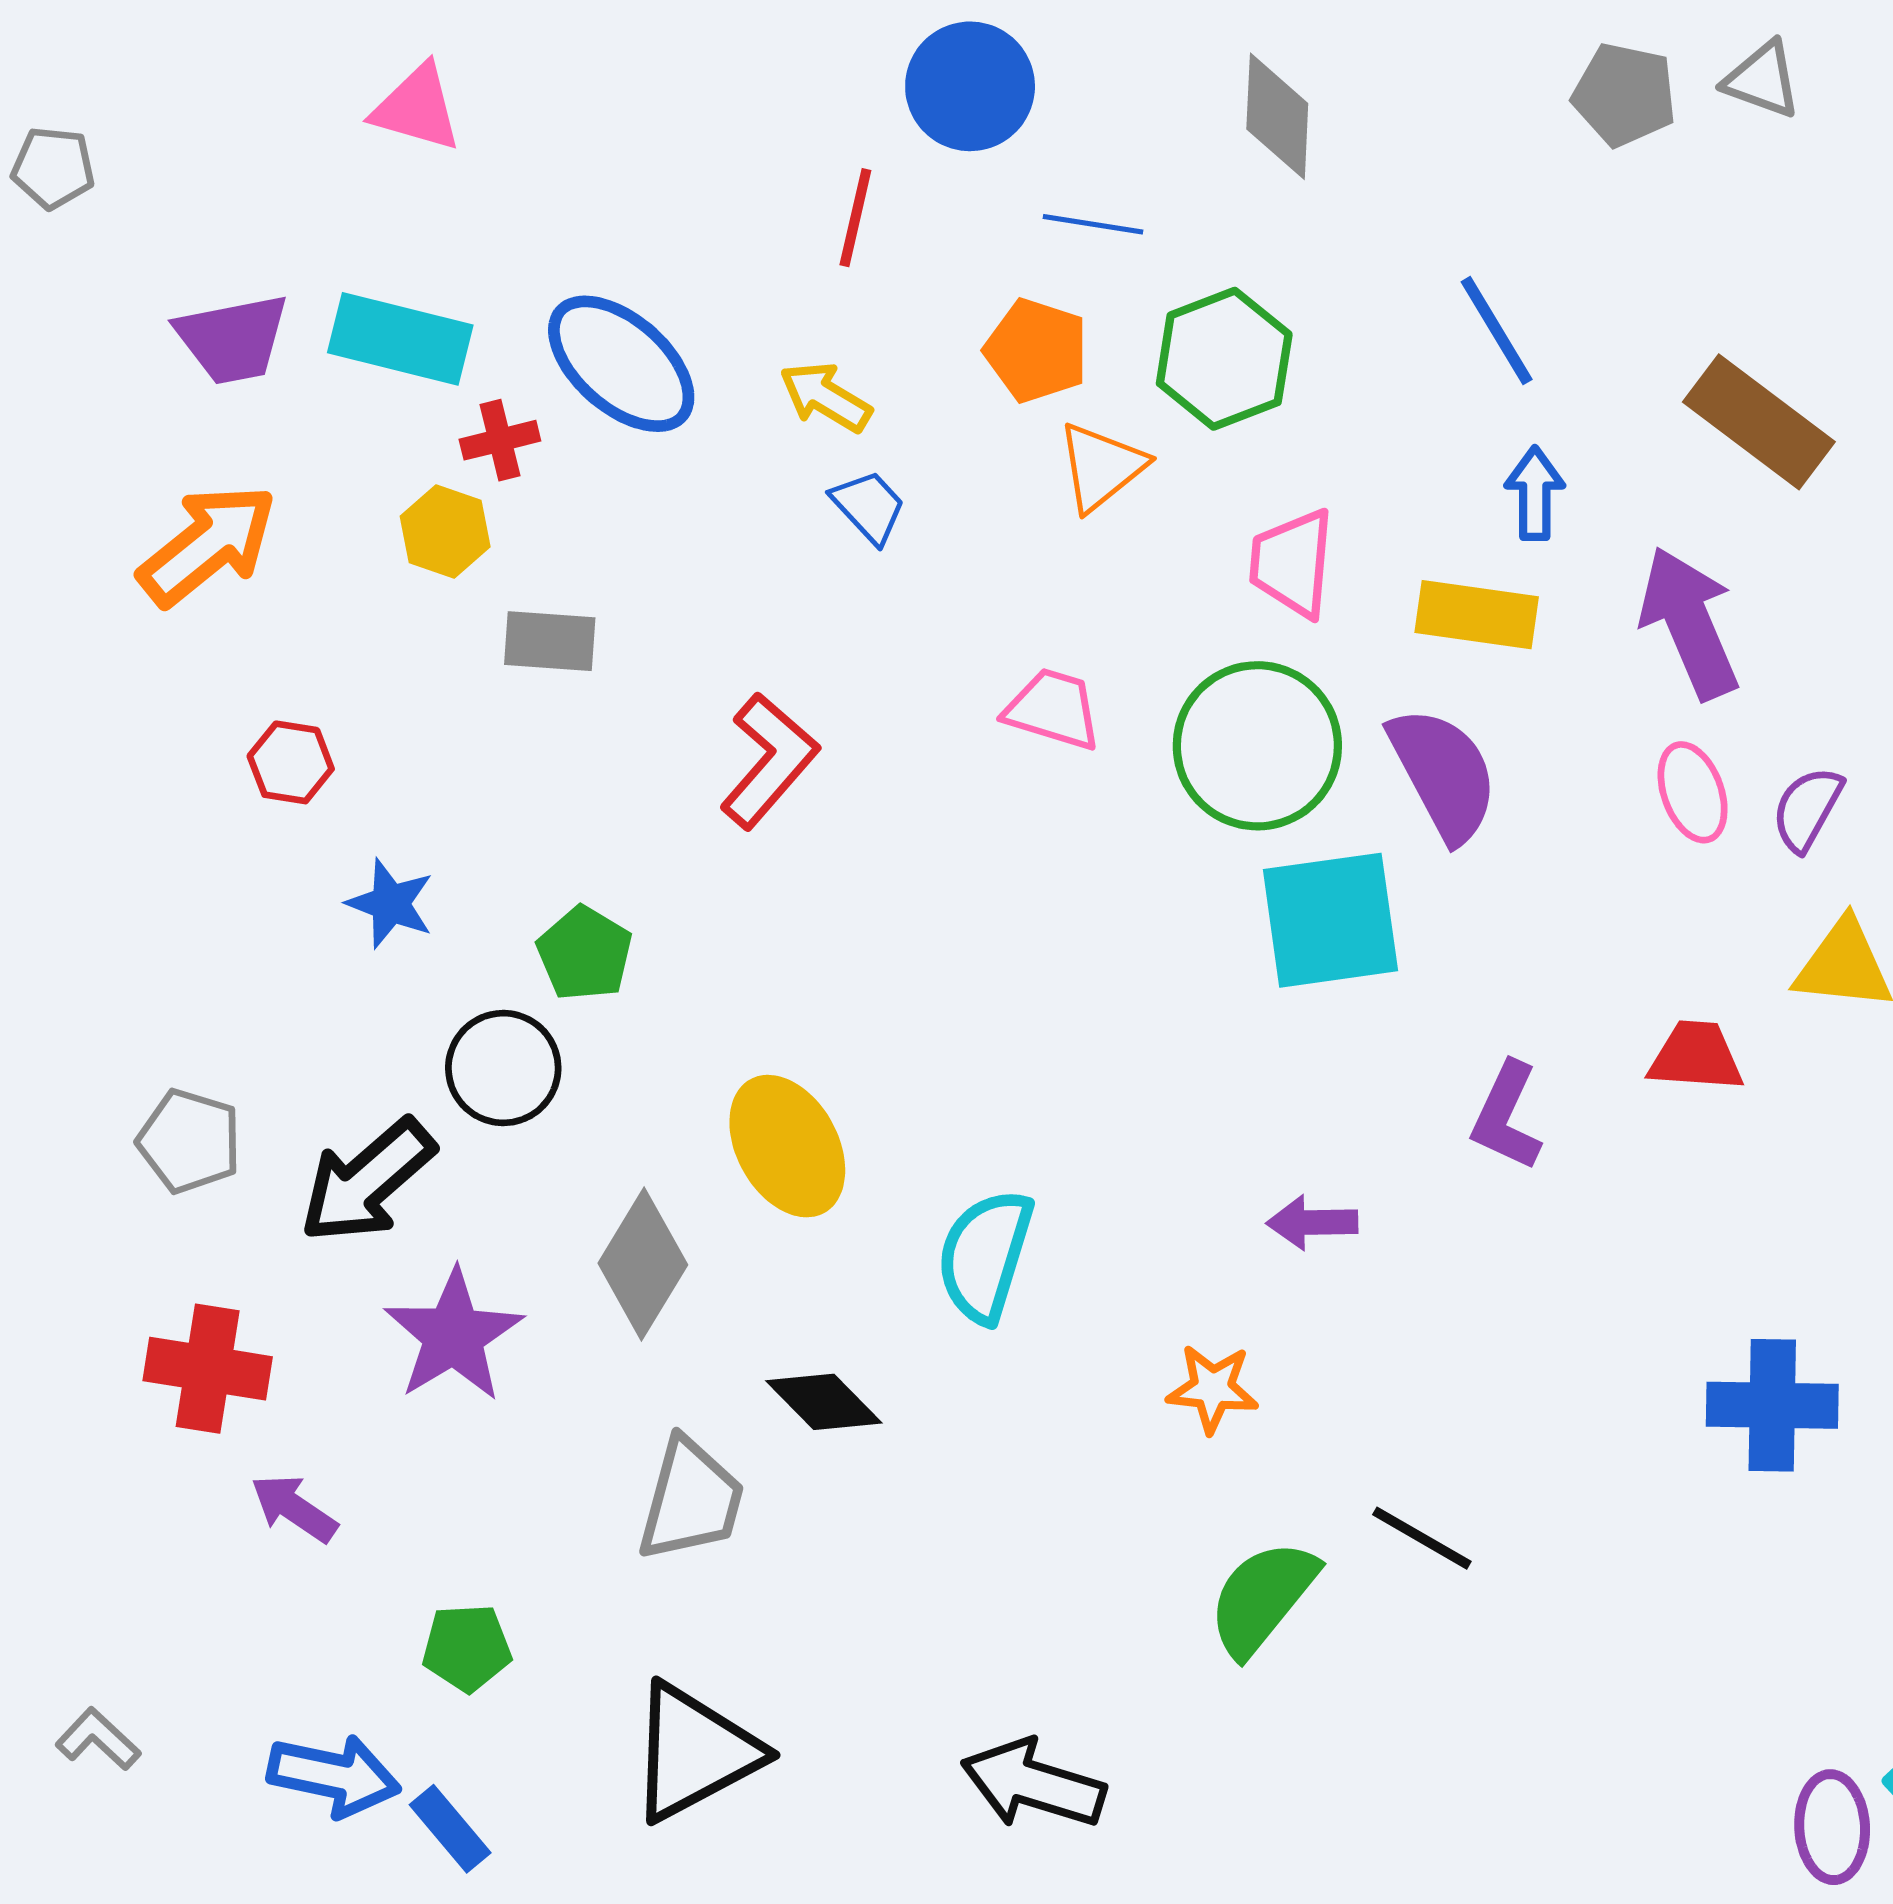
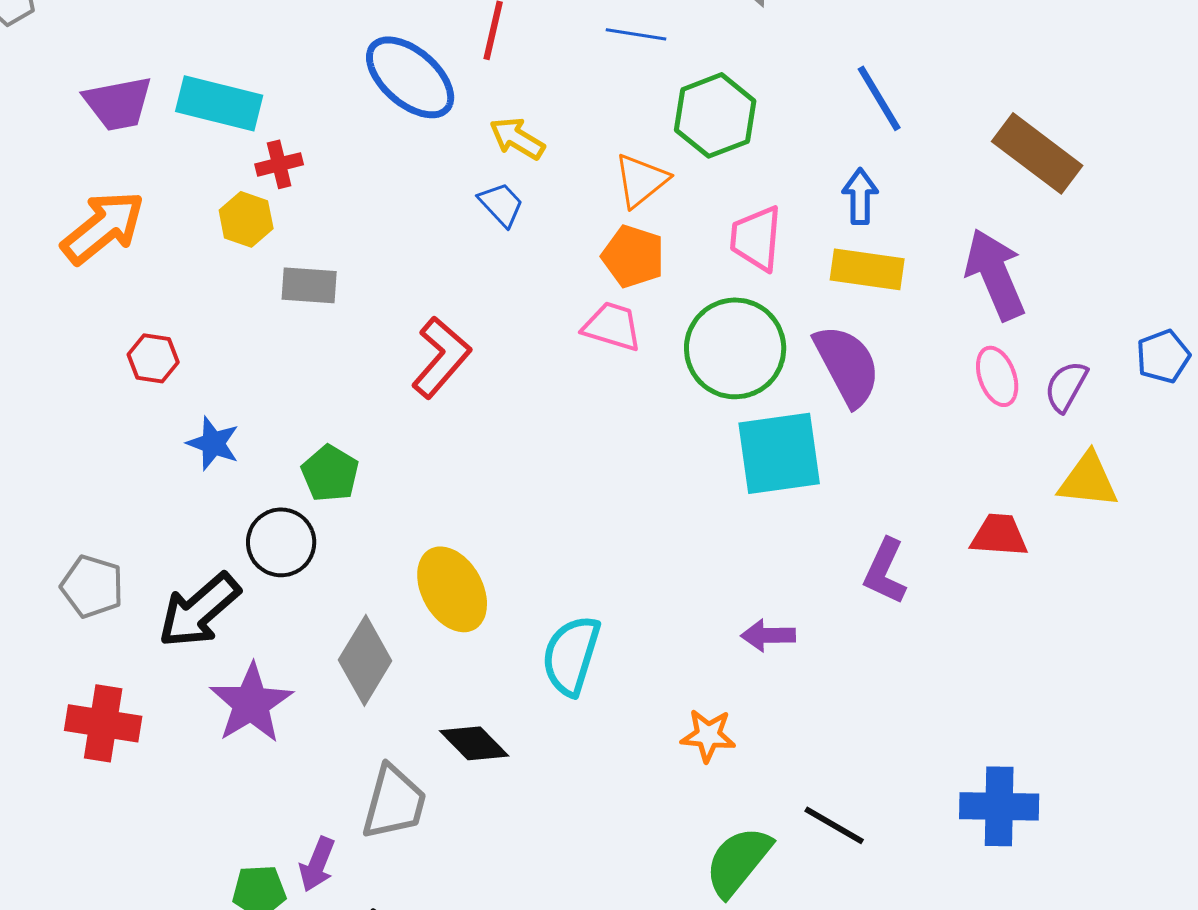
orange pentagon: (1036, 350) -> (633, 256), moved
blue ellipse: (621, 364) -> (410, 77), moved
yellow arrow: (826, 397) -> (517, 138), moved
blue arrow: (1535, 493) -> (860, 196), moved
blue cross: (1772, 1405) -> (999, 806), moved
purple arrow: (294, 1508) -> (317, 864), moved, turned -102

